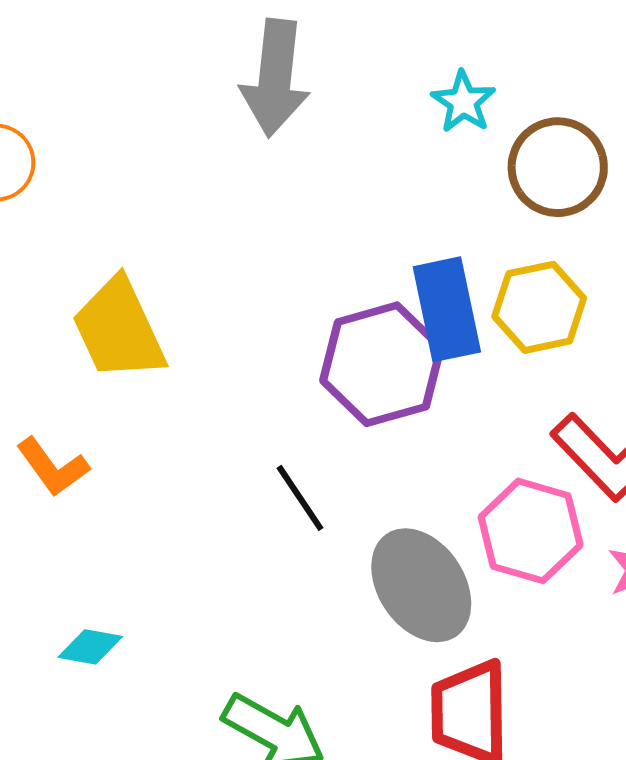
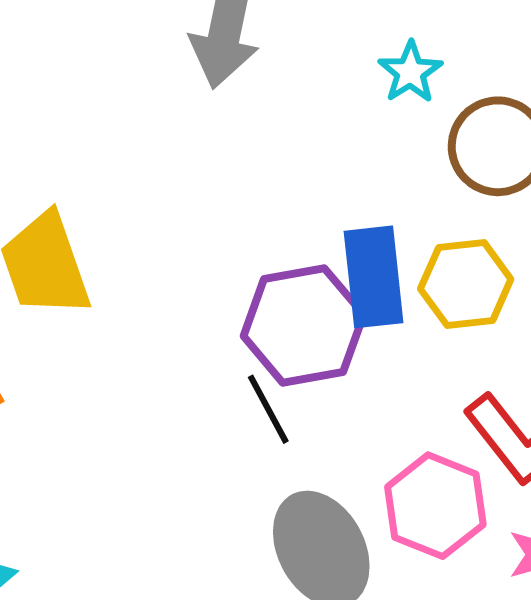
black line: (300, 498) -> (268, 409), moved

